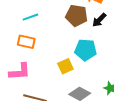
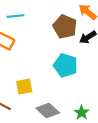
yellow square: (65, 66) -> (24, 87), moved

